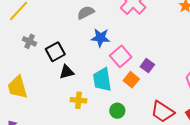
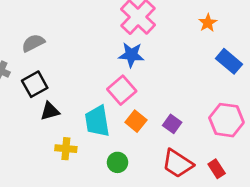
gray semicircle: (86, 13) -> (33, 43), moved
blue star: (100, 38) -> (131, 55), moved
purple square: (147, 66) -> (172, 124), moved

